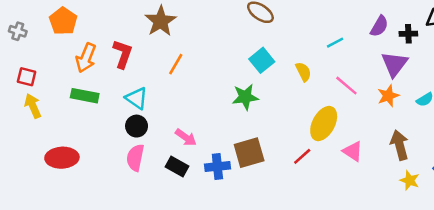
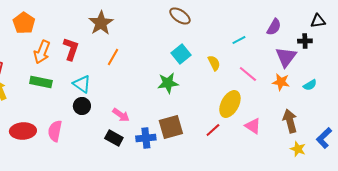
black cross: (408, 34) -> (305, 41), moved
orange star: (388, 96) -> (281, 82), turned 30
pink semicircle: (135, 158) -> (55, 131), moved

